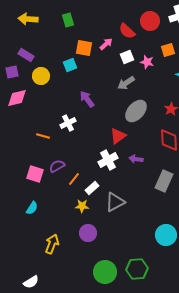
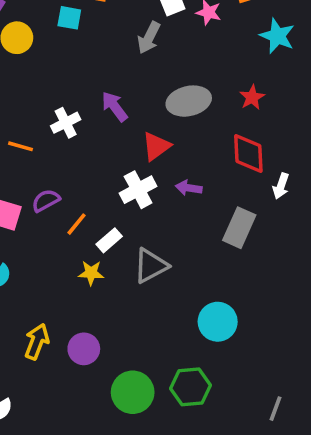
cyan square: (70, 65) -> (69, 18), turned 32
gray arrow: (126, 83) -> (149, 38), moved, turned -30
purple arrow: (87, 99) -> (115, 106), moved
gray ellipse: (136, 111) -> (189, 101), turned 35
purple circle: (88, 233) -> (84, 349), moved
cyan circle: (166, 235) -> (218, 322), moved

